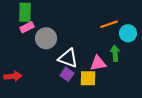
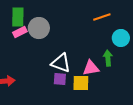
orange line: (109, 24) -> (102, 17), moved
gray circle: (46, 38) -> (39, 28), moved
purple square: (67, 74) -> (60, 79), turned -32

